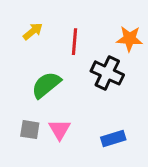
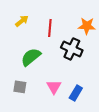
pink triangle: (60, 130) -> (54, 87), moved
blue rectangle: (113, 139) -> (76, 93), turned -42

